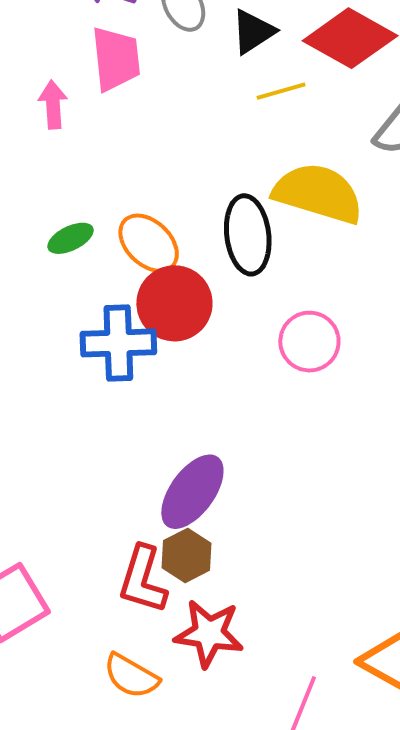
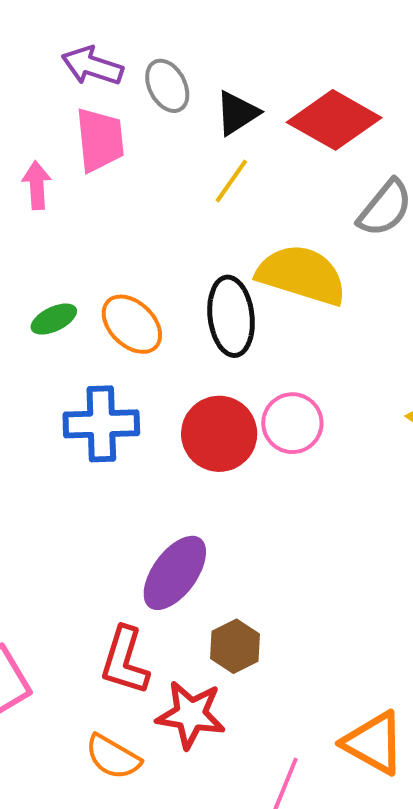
yellow line: (281, 91) -> (231, 181), moved, turned -39
red circle: (174, 303) -> (219, 434), moved
brown hexagon: (187, 555) -> (235, 646), moved

